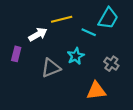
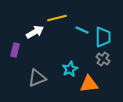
cyan trapezoid: (108, 18) -> (103, 37), moved, turned -30
cyan star: (76, 56) -> (70, 69), moved
gray triangle: (51, 68) -> (37, 78), moved

